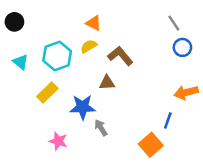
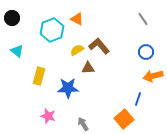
yellow semicircle: (89, 46) -> (77, 50), moved
blue circle: (182, 47) -> (146, 52), moved
cyan hexagon: (57, 56) -> (52, 30), moved
yellow rectangle: (47, 92) -> (39, 76), turned -30
gray arrow: (101, 128) -> (83, 124), moved

